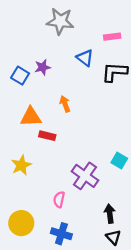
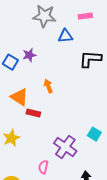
pink rectangle: (112, 37) -> (85, 16), moved
blue triangle: (85, 58) -> (65, 36), moved, turned -42
orange triangle: (31, 117) -> (19, 97), turned 36

